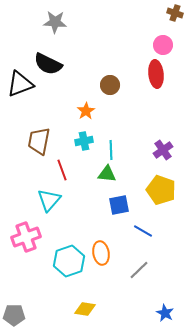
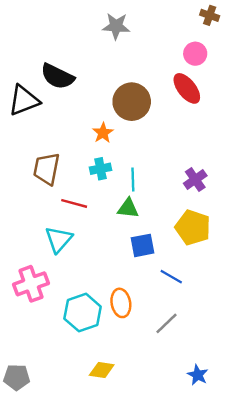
gray star: (55, 22) -> (116, 26), moved
red ellipse: (156, 74) -> (187, 88), turned -32
brown circle: (110, 85) -> (132, 102), size x1.6
red line: (62, 170) -> (74, 203), turned -55

